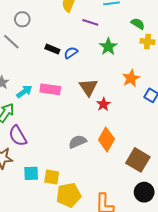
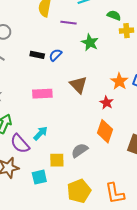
orange star: (131, 78) -> (119, 81), moved
cyan arrow: (24, 92) -> (41, 133), moved
red star: (103, 104) -> (107, 103), moved
gray semicircle: (77, 142) -> (80, 150), moved
yellow square: (52, 177) -> (57, 160), moved

